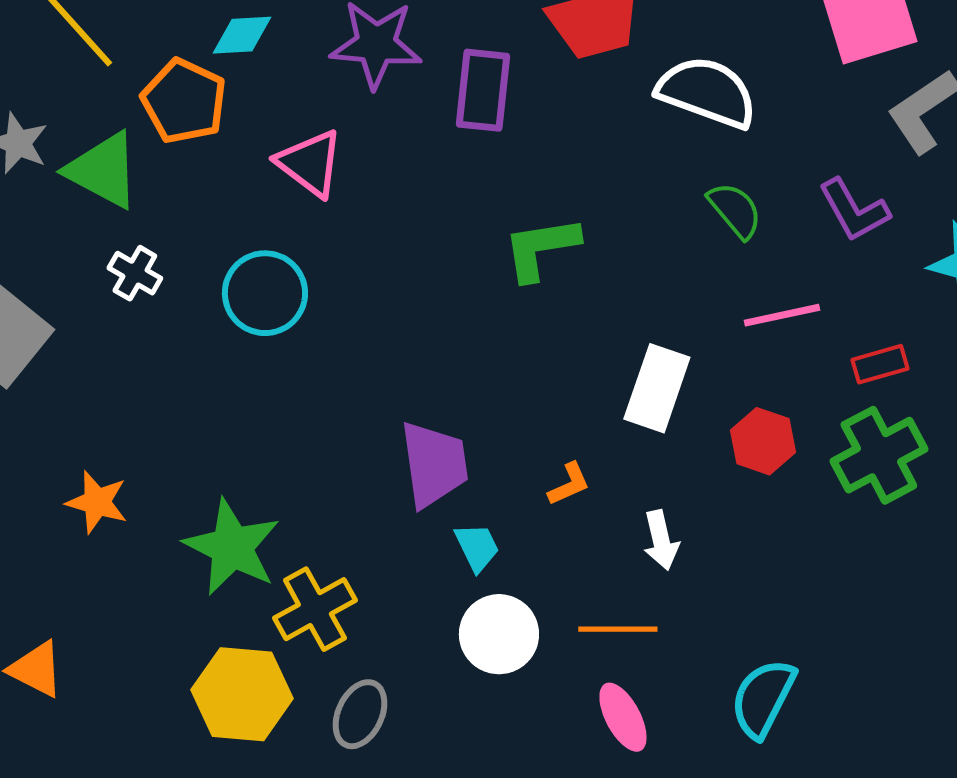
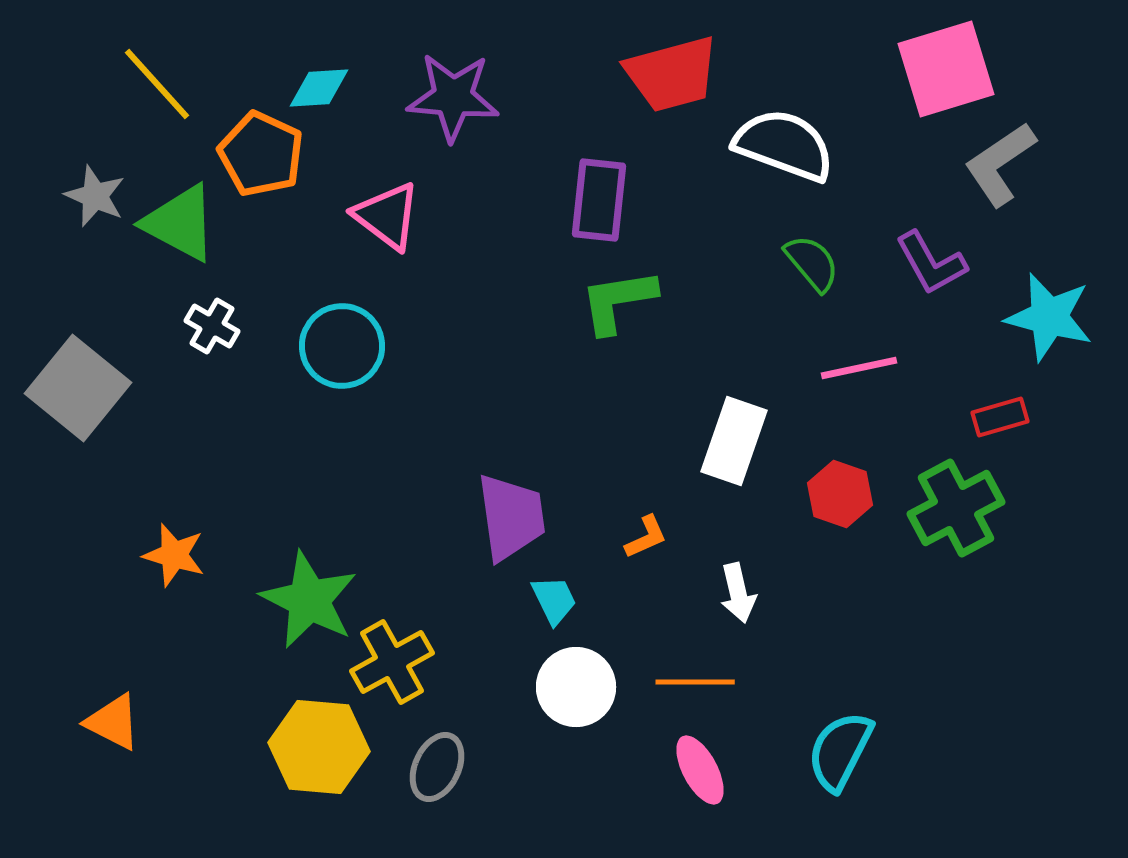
purple rectangle: (483, 90) -> (599, 200), moved
red rectangle: (880, 364) -> (1000, 417), moved

